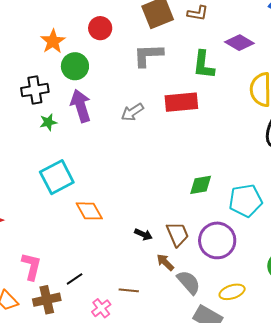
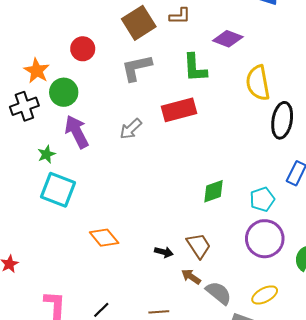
black cross: (35, 90) -> (24, 106), moved
cyan square: (57, 177) -> (58, 190), moved, turned -32
cyan pentagon: (246, 201) -> (262, 199), size x0.7
purple circle: (217, 240) -> (265, 239), moved

